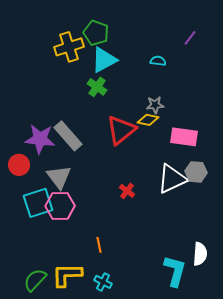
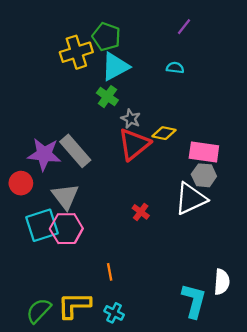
purple line: (190, 38) -> (184, 27), moved
gray star: (155, 105) -> (131, 119), moved, turned 30
gray hexagon: (196, 172) -> (204, 175), moved

